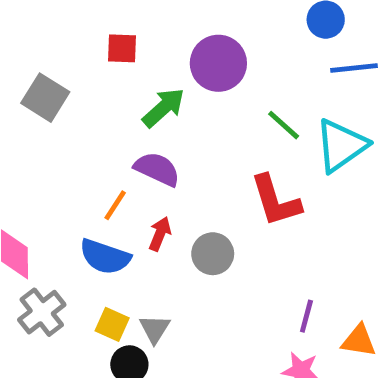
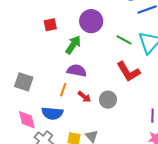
gray square: (45, 98) -> (24, 82), moved
red arrow: (160, 234) -> (84, 97), turned 120
blue semicircle: (105, 257) -> (52, 113), moved

